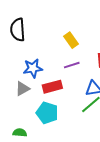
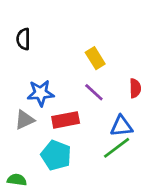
black semicircle: (18, 30) -> (23, 39), size x0.7
purple line: (72, 65) -> (94, 92), turned 56

